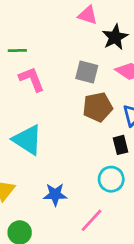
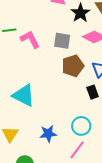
pink L-shape: (32, 79) -> (30, 39), moved
cyan circle: (111, 179) -> (81, 126), moved

